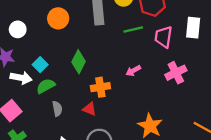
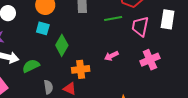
cyan square: (40, 65) -> (43, 28), moved, turned -32
gray semicircle: (57, 109) -> (48, 87), moved

